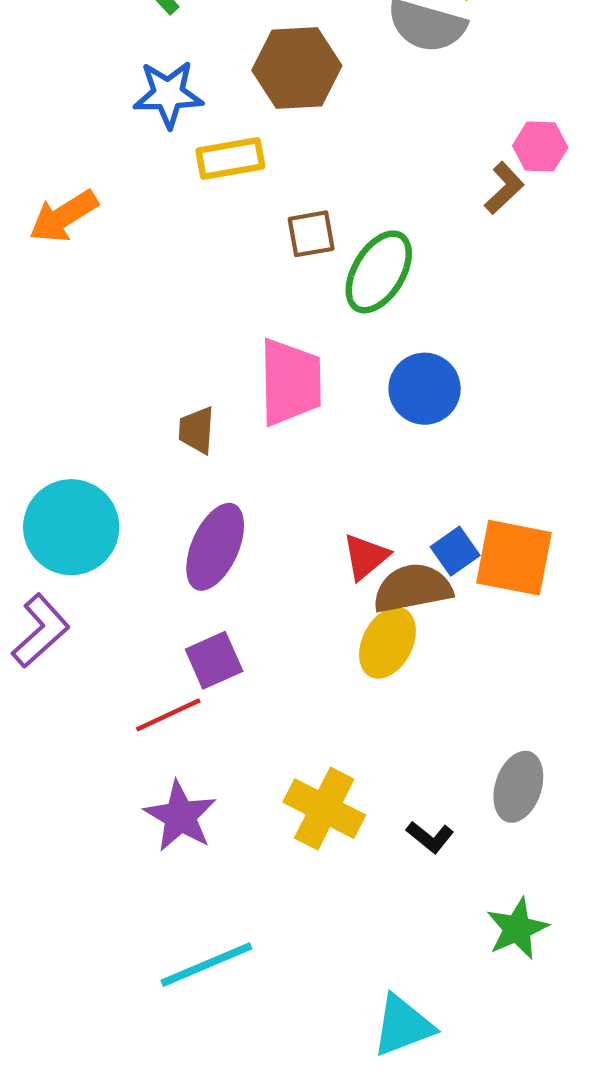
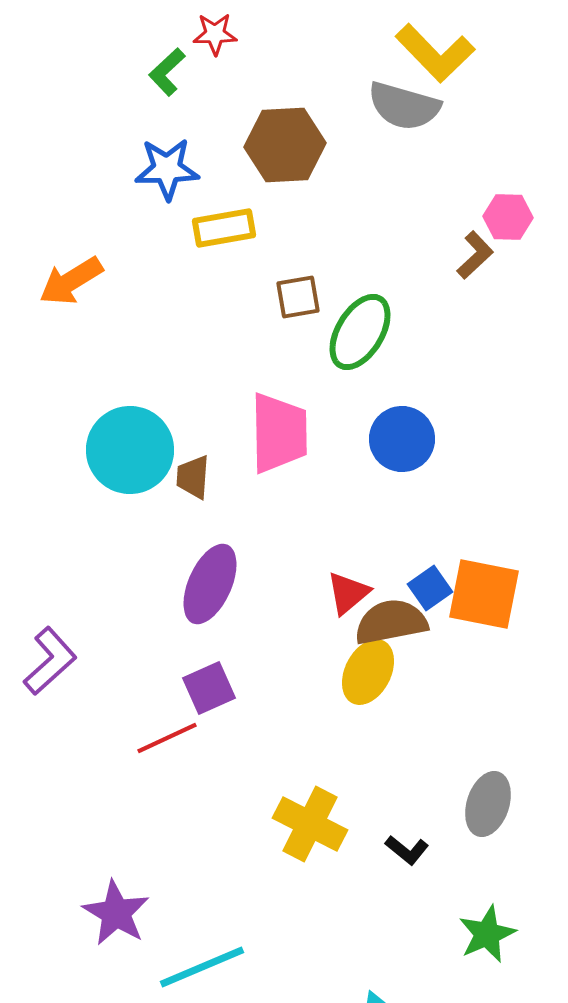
cyan circle: (71, 527) -> (130, 450), moved
purple star: (180, 816) -> (116, 913), moved

